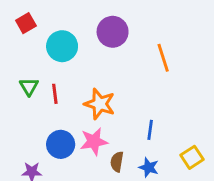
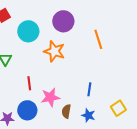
red line: (55, 94) -> (29, 83), moved
orange star: (100, 104) -> (54, 51), moved
blue circle: (61, 144) -> (27, 110), moved

